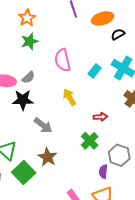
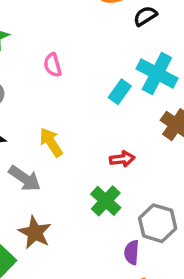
pink semicircle: (63, 60) -> (53, 65), size x0.6
cyan rectangle: (95, 71) -> (120, 92), moved
yellow arrow: (69, 97) -> (51, 142), moved

